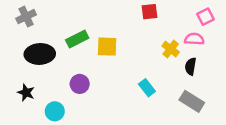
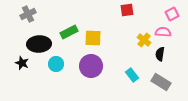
purple circle: (80, 84) -> (91, 66), moved, size x1.5
cyan rectangle: (147, 88) -> (132, 75), moved
black star: (26, 93) -> (22, 63), moved
cyan circle: (55, 111) -> (56, 64), moved

